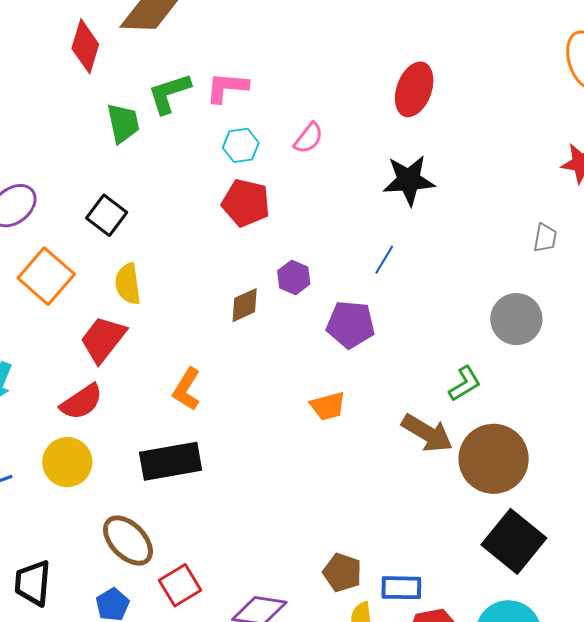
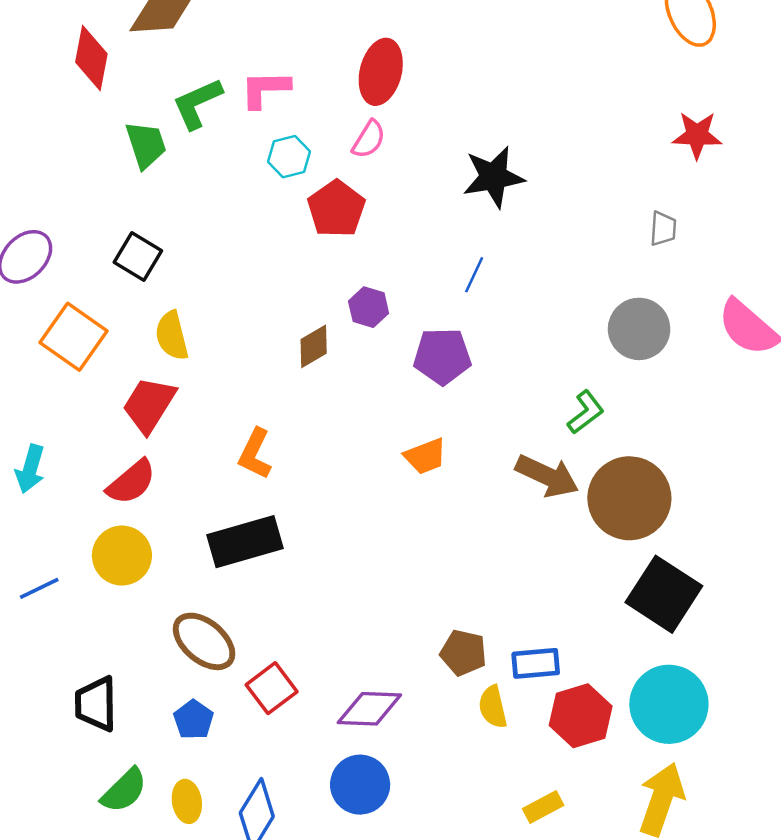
red ellipse: (414, 89) -> (381, 72), moved
red pentagon: (246, 203) -> (336, 209), moved, turned 30

